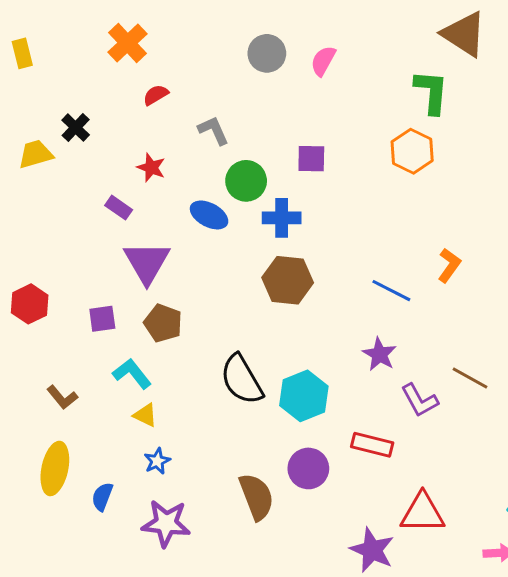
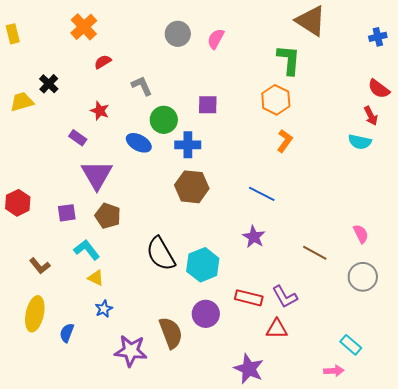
orange L-shape: (449, 265) -> (285, 141), moved
purple L-shape: (420, 400) -> (285, 297), moved
red triangle: (423, 513) -> (277, 329), moved, size x0.7
purple star: (166, 523) -> (131, 351), moved

